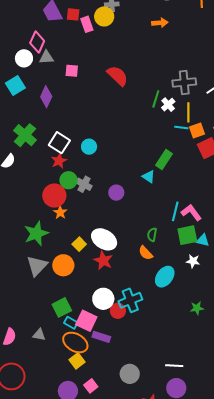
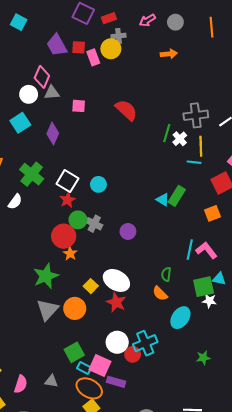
orange square: (197, 131) -> (212, 213), moved
cyan triangle: (149, 177) -> (163, 200), moved
green square: (187, 235) -> (204, 287), moved
green star: (197, 308) -> (203, 358), moved

